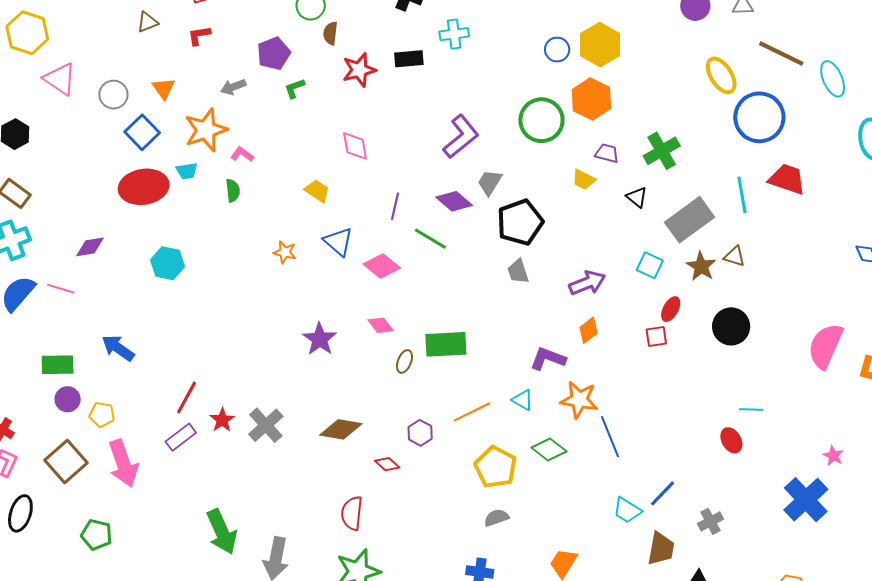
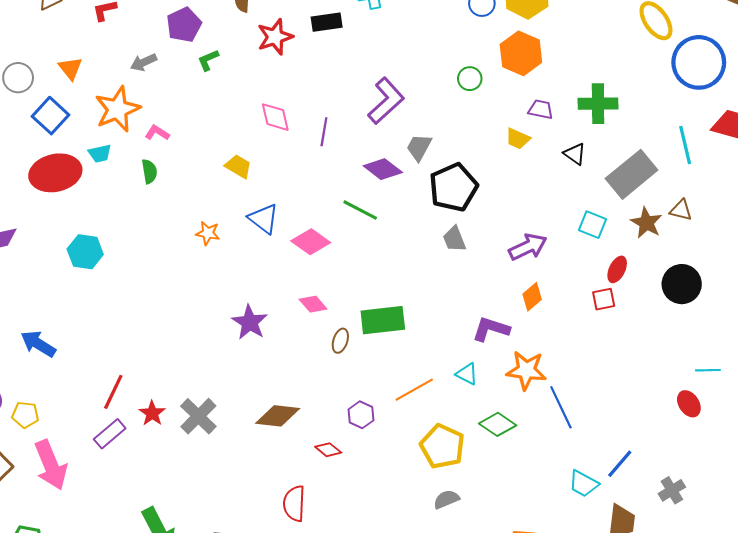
green circle: (541, 120) -> (470, 79), size x0.5
green cross: (662, 151) -> (598, 104), turned 33
purple line: (395, 206) -> (324, 132), moved

